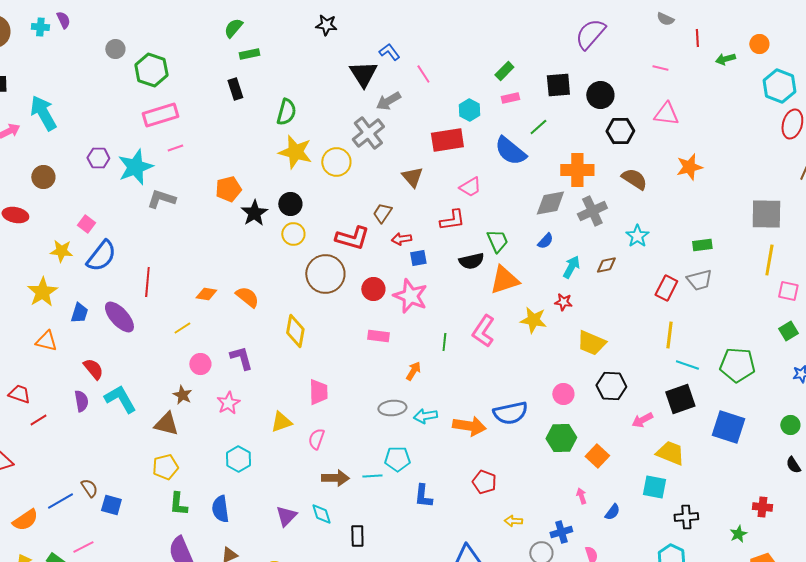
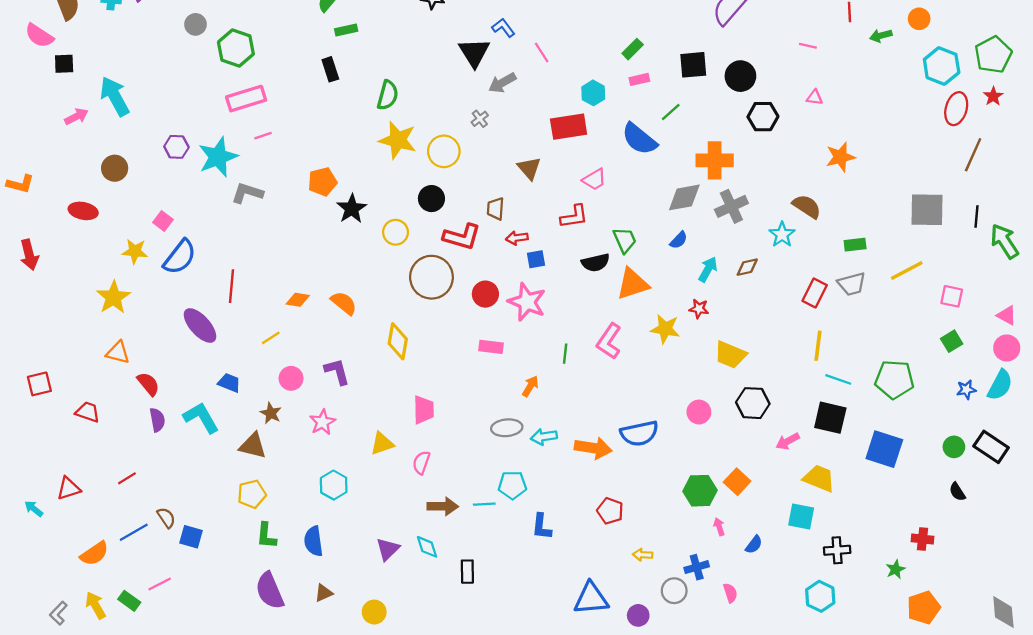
pink triangle: (666, 114) -> (815, 97), size x0.6
gray cross: (368, 133) -> (480, 119), size x0.5
brown semicircle: (634, 179) -> (807, 206), moved
black circle: (290, 204) -> (431, 199), moved
brown trapezoid: (382, 213) -> (496, 209), turned -30
yellow line: (769, 260) -> (907, 270), moved, turned 52
blue trapezoid: (79, 313) -> (229, 383), moved, turned -85
red semicircle: (93, 369) -> (148, 384), moved
black square: (680, 399) -> (830, 418), turned 32
red line: (38, 420) -> (127, 478), moved
green hexagon: (561, 438) -> (700, 491), moved

